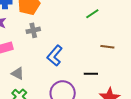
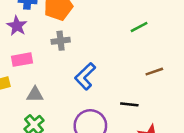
brown line: (107, 47) -> (154, 72), turned -32
gray triangle: (18, 73) -> (35, 95), turned -32

